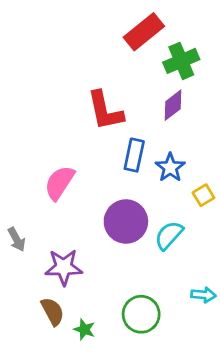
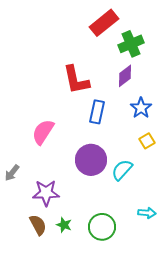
blue star: (170, 168) -> (141, 108), moved
gray arrow: (17, 239) -> (12, 173), turned 66
green star: (84, 329) -> (64, 225), moved

